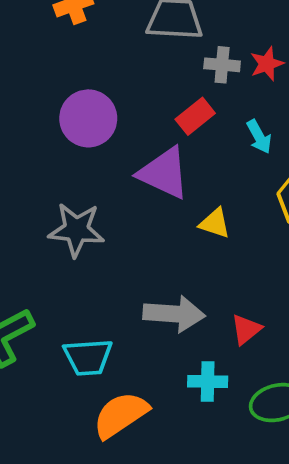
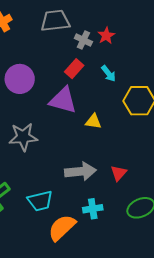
gray cross: (222, 65) -> (83, 40), turned 30
cyan cross: (208, 382) -> (93, 209), moved

